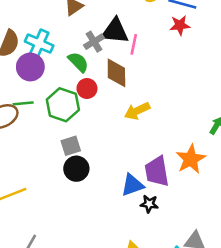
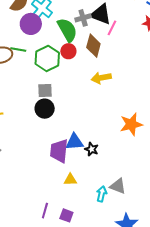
green semicircle: (78, 62) -> (67, 30), size x1.4
purple trapezoid: (157, 171) -> (59, 151), moved
blue triangle: (132, 185) -> (74, 142), moved

